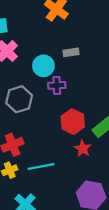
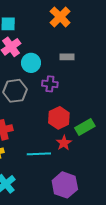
cyan circle: (43, 66) -> (31, 63), moved
cyan line: (41, 166) -> (39, 154), moved

